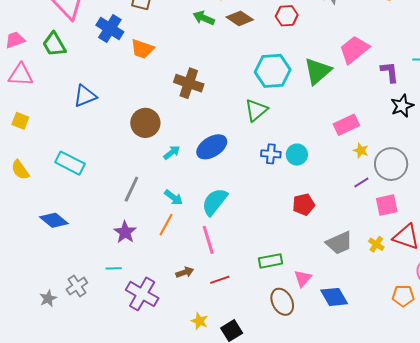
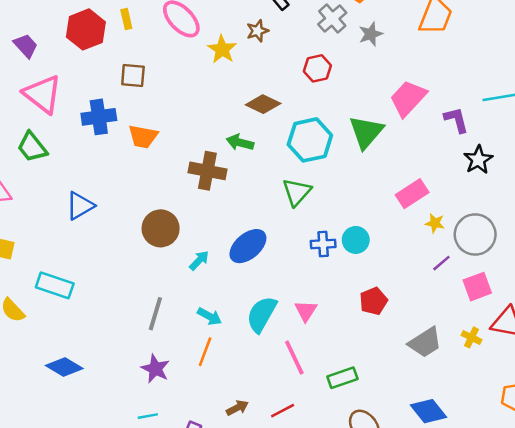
green arrow: (204, 18) -> (240, 142), moved
brown diamond: (240, 18) -> (263, 104), moved
blue cross: (110, 28) -> (99, 117), turned -32
cyan rectangle: (70, 163) -> (55, 285), moved
pink line: (208, 240) -> (294, 358), moved
pink triangle: (303, 278) -> (306, 311), moved

